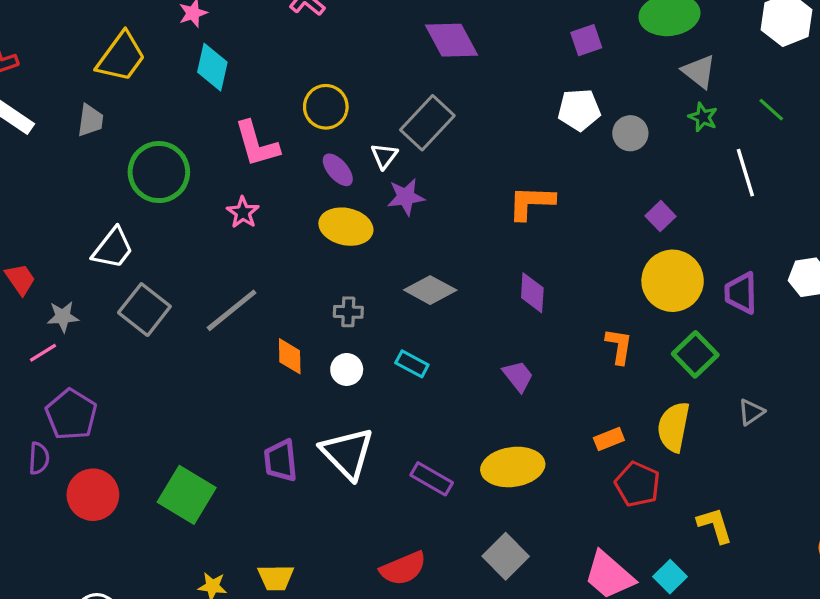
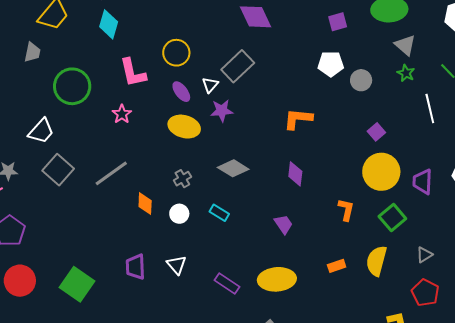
gray cross: (348, 312) -> (182, 179), turned -36
white triangle: (347, 453) -> (177, 265), size x0.6
red pentagon: (637, 484) -> (425, 293), moved

